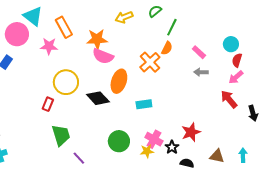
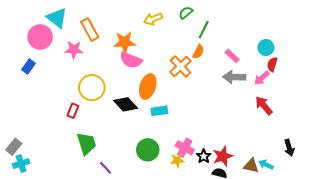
gray arrow: (201, 72) -> (234, 77), size x1.5
pink arrow: (236, 77) -> (262, 78), moved
cyan rectangle: (144, 104) -> (159, 111), moved
black arrow: (253, 113) -> (289, 148), moved
red star: (191, 132) -> (223, 156), moved
cyan arrow: (243, 155) -> (266, 165), moved, turned -64

